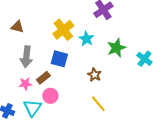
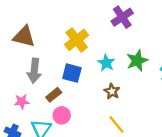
brown triangle: (17, 27) -> (24, 37), size x1.5
cyan star: (86, 39) -> (106, 63), moved
pink star: (25, 84) -> (22, 102), moved

